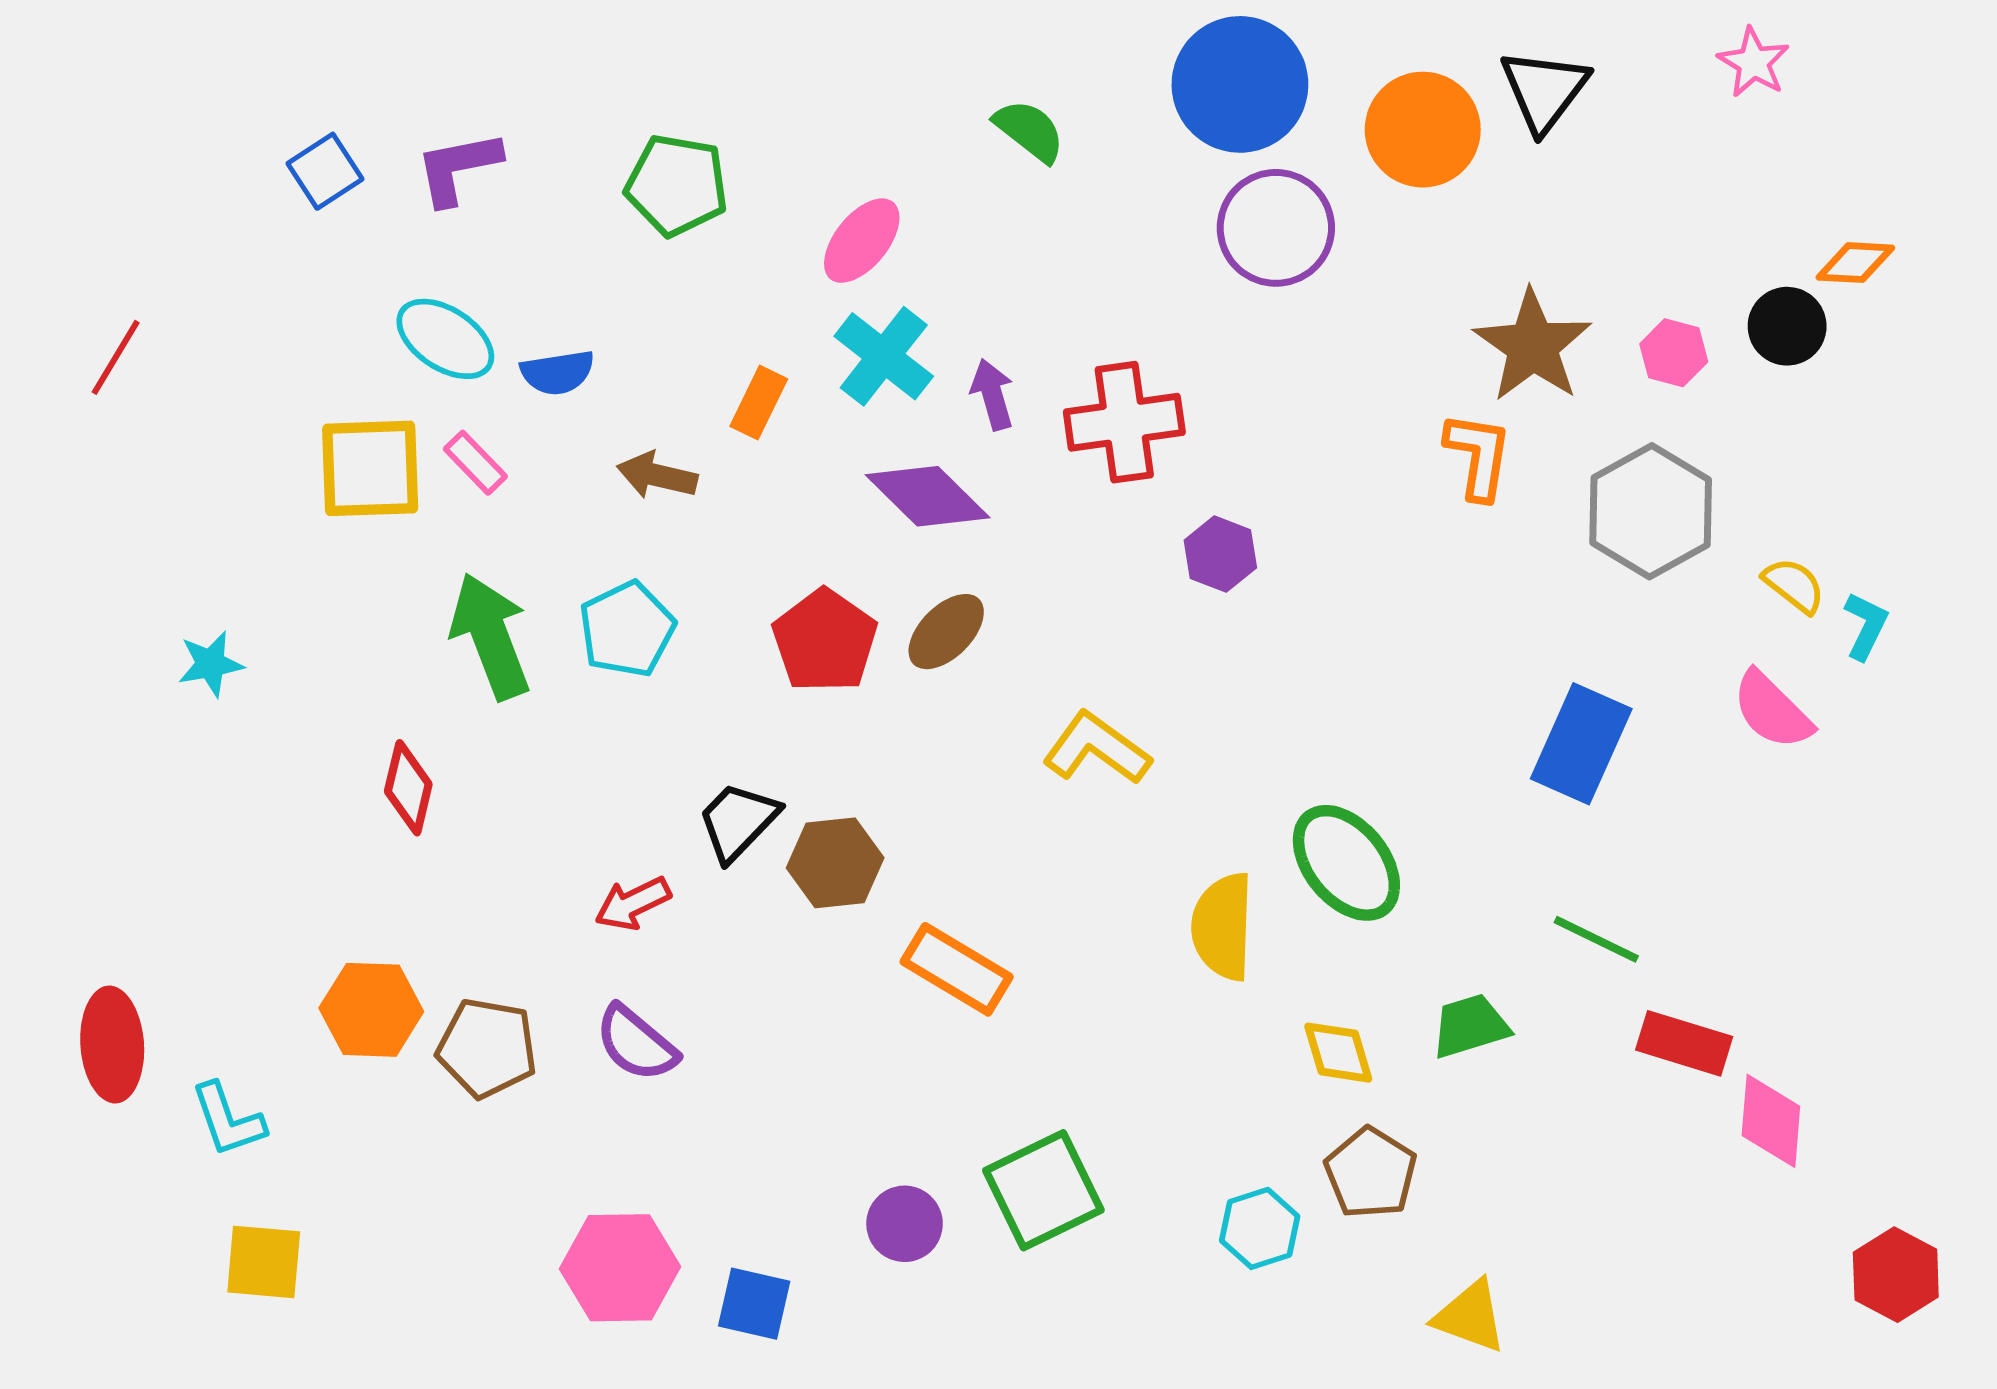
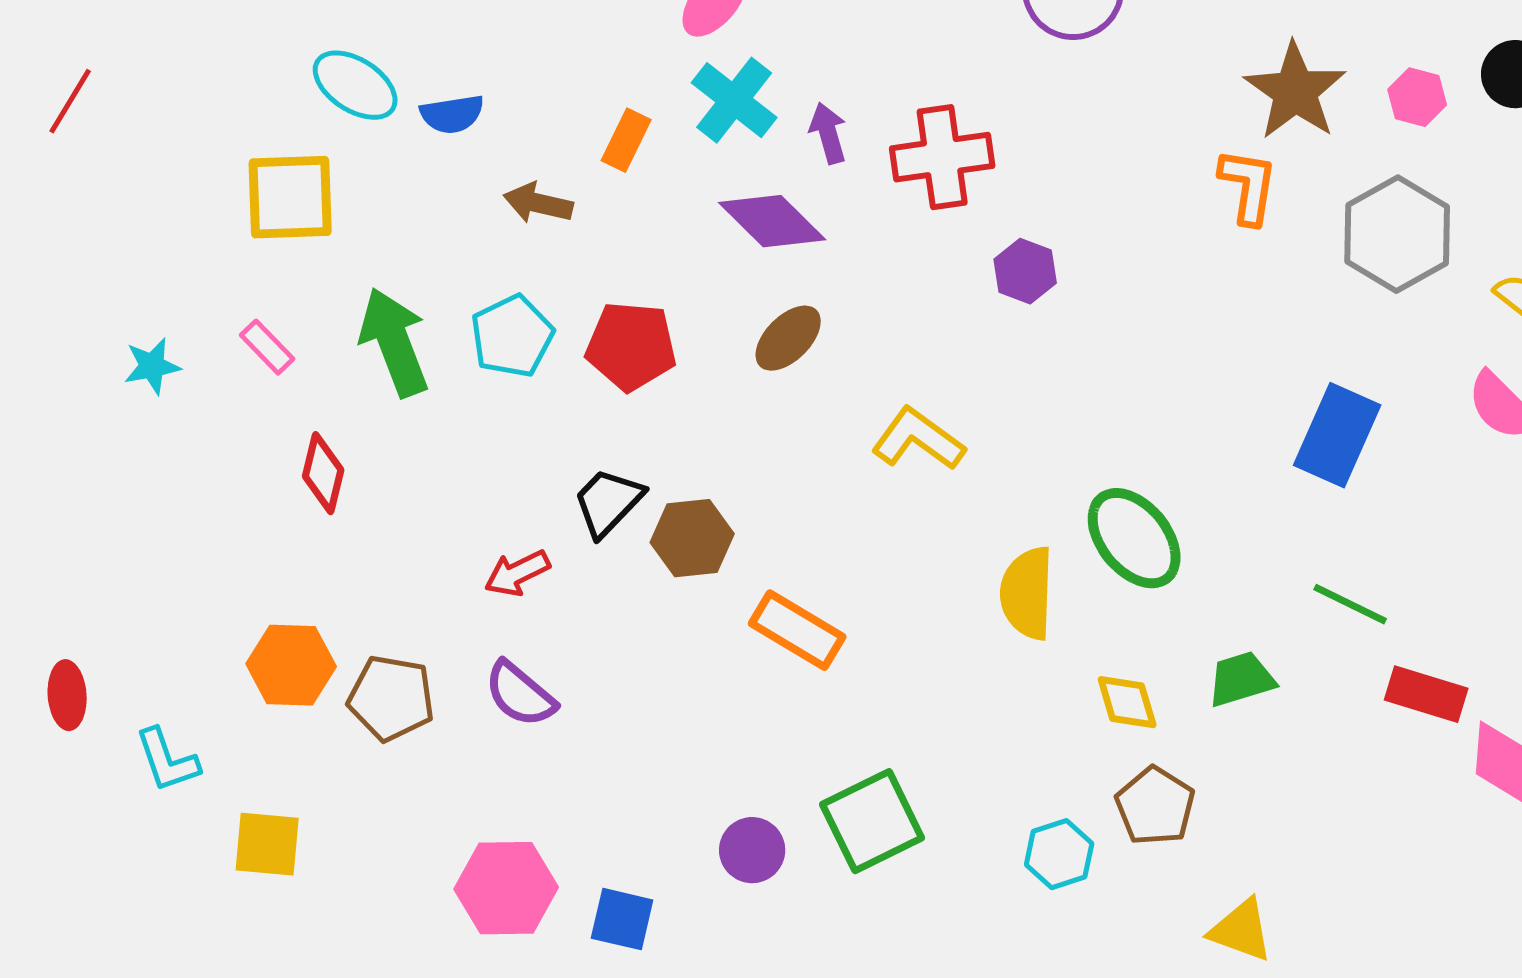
pink rectangle: (475, 463) -> (267, 347), moved
red pentagon: (825, 641) -> (631, 346), moved, turned -30
red ellipse: (112, 1045) -> (67, 695), size x0.7
yellow square: (264, 1262) -> (267, 844), moved

